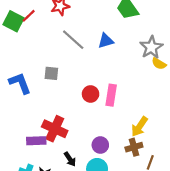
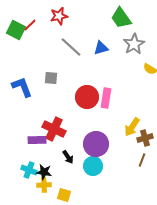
gray star: (151, 47) -> (134, 44), moved
red circle: (91, 94) -> (87, 97), size x1.5
purple circle: (100, 145) -> (96, 144), size x1.6
brown cross: (134, 147) -> (145, 138), moved

